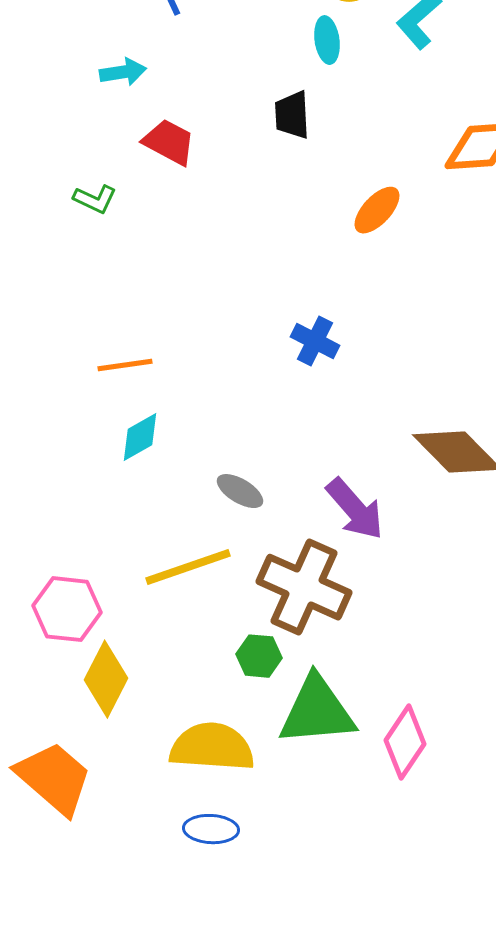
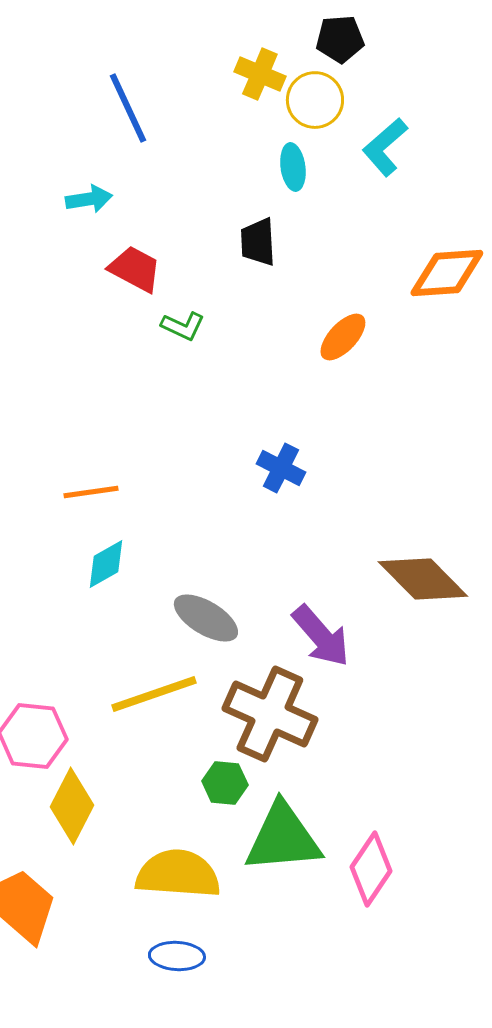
green L-shape: (95, 199) -> (183, 326), moved
gray ellipse: (240, 491) -> (206, 618), size x1.4

